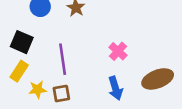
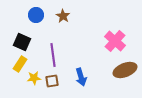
pink cross: (118, 51) -> (115, 41), moved, size x1.5
blue arrow: (115, 88) -> (81, 77), moved

